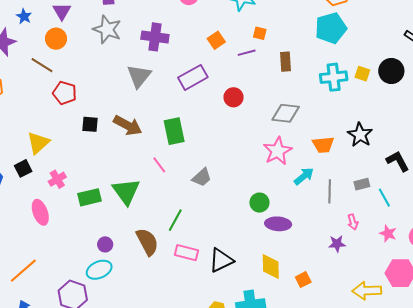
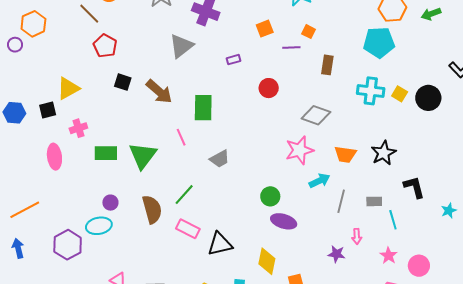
purple rectangle: (193, 77) -> (233, 60), size x0.5

